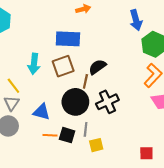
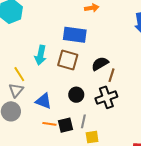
brown square: (63, 66) -> (68, 60), turned 30
brown line: (85, 81) -> (111, 75), moved
black circle: (75, 102) -> (76, 95), size x0.6
black square: (67, 135) -> (66, 125), turned -35

